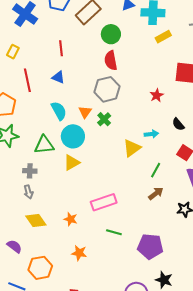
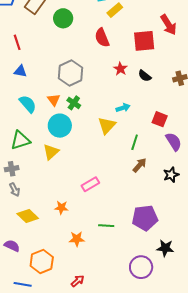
red semicircle: (111, 60) -> (102, 38), moved
black semicircle: (178, 124) -> (145, 76), moved
cyan circle: (73, 136) -> (60, 126), moved
pink rectangle: (104, 202) -> (90, 184), size x0.7
green line: (114, 232) -> (106, 226), moved

